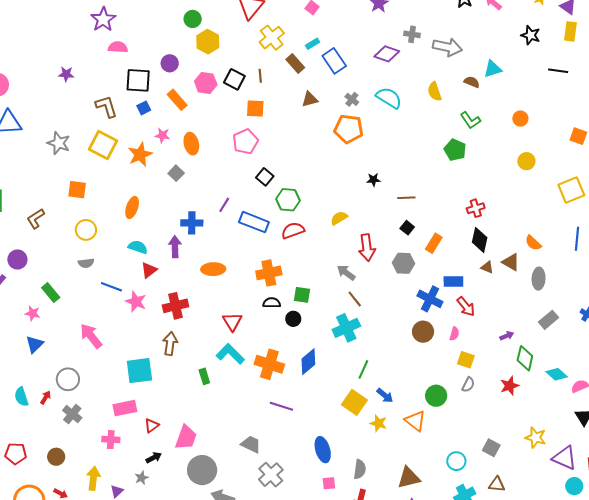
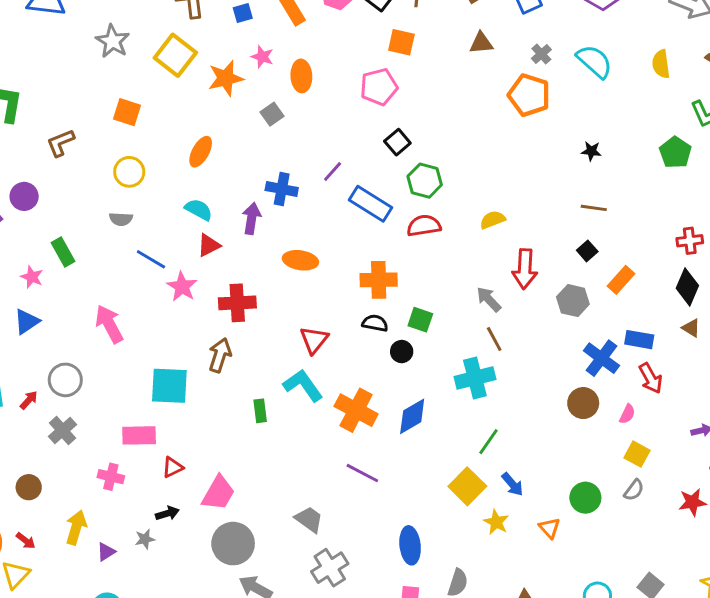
black star: (374, 180) -> (591, 151), moved
orange triangle: (415, 421) -> (549, 528), size x0.7

